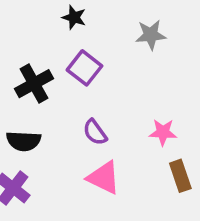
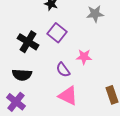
black cross: (34, 84) -> (28, 42), turned -30
pink star: (163, 132) -> (84, 57), moved

